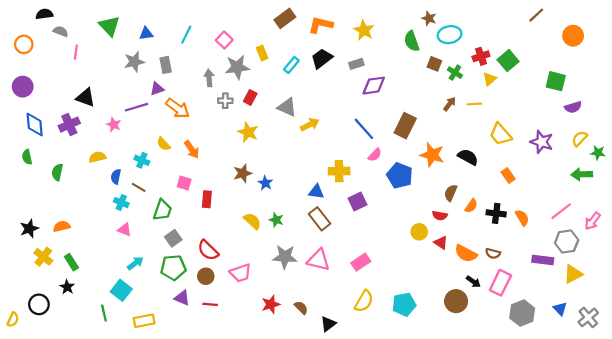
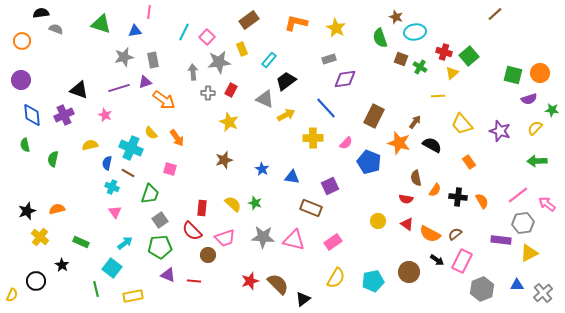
brown rectangle: (285, 18) -> (249, 20), moved
green triangle: (109, 26) -> (101, 24), turned -30
cyan line: (186, 35) -> (184, 32), moved
orange circle: (573, 36) -> (540, 73), moved
pink line: (76, 52) -> (149, 12), moved
red cross: (481, 56) -> (444, 52), turned 35
black trapezoid: (322, 58) -> (286, 81), moved
brown arrow: (450, 104) -> (415, 122), moved
purple line: (136, 107) -> (119, 88), moved
blue line: (364, 129) -> (326, 108), moved
green star: (598, 153) -> (552, 110), moved
cyan cross: (142, 160) -> (131, 148), size x1.6
yellow cross: (339, 171) -> (313, 138), moved
blue star: (265, 183) -> (262, 169), moved
brown semicircle: (451, 193) -> (416, 178), turned -35
red rectangle: (207, 199) -> (202, 208), moved
brown rectangle: (320, 219) -> (311, 208), moved, turned -30
pink arrow: (593, 221) -> (547, 204), turned 90
pink triangle: (125, 230) -> (115, 212), turned 32
yellow circle: (419, 232) -> (378, 221), moved
brown semicircle: (493, 253) -> (455, 234), turned 128
green rectangle: (71, 262) -> (81, 242), moved, turned -35
pink trapezoid: (240, 273) -> (225, 238), moved
brown circle: (206, 276) -> (208, 255), moved
brown circle: (456, 301) -> (409, 272), moved
brown semicircle: (301, 308) -> (278, 284), size x1.6
blue triangle: (560, 309) -> (517, 285), turned -48

